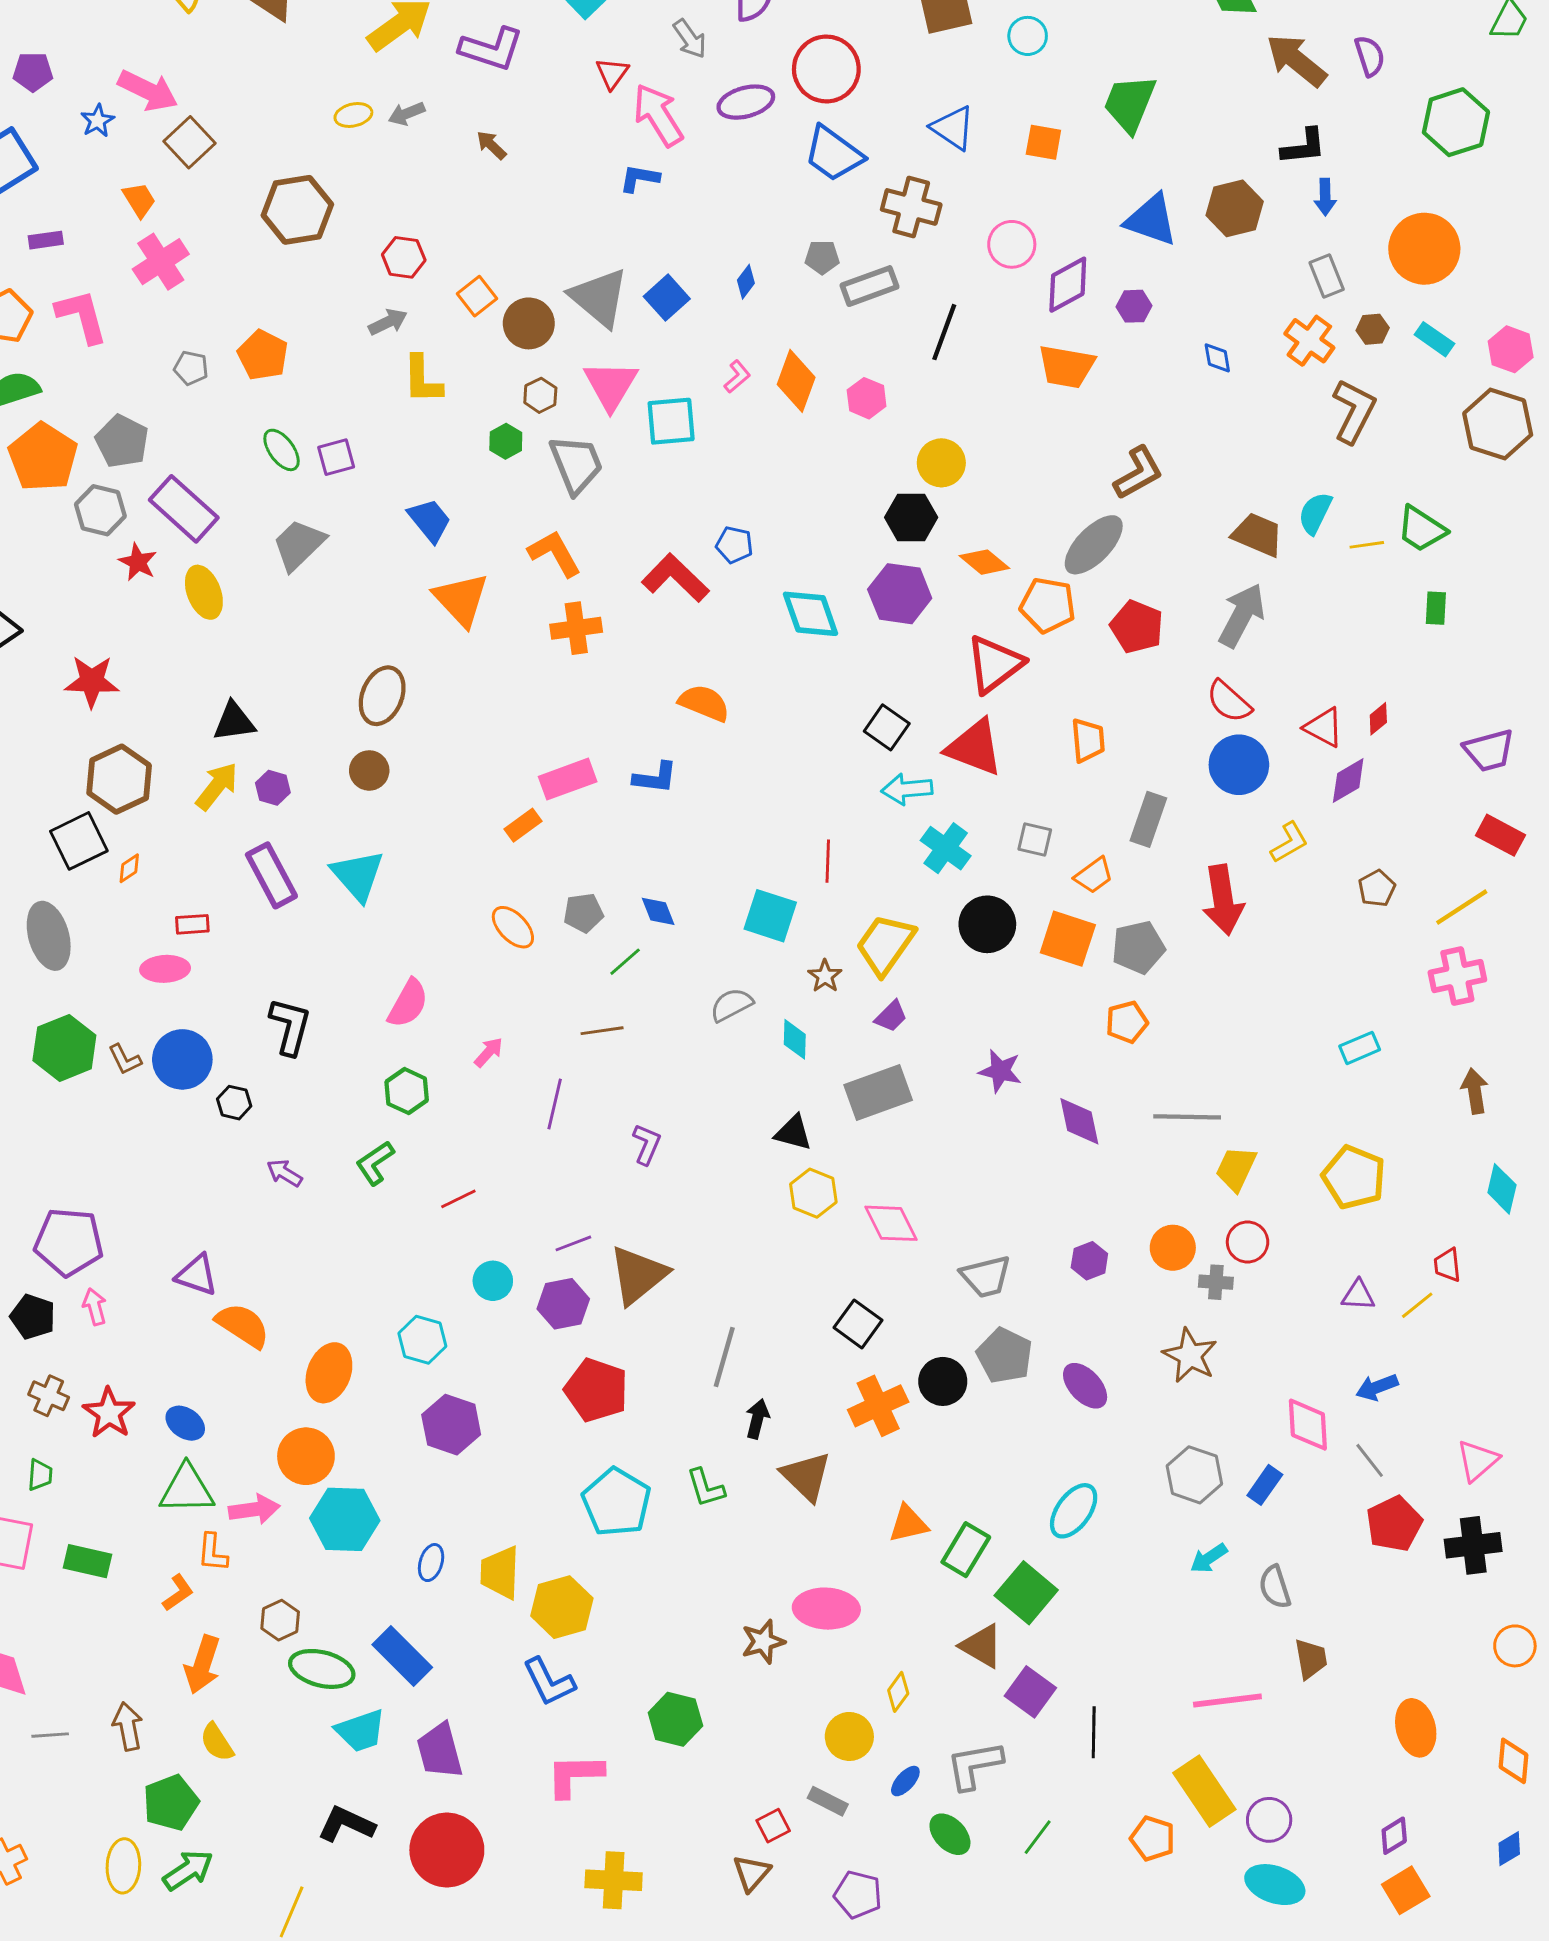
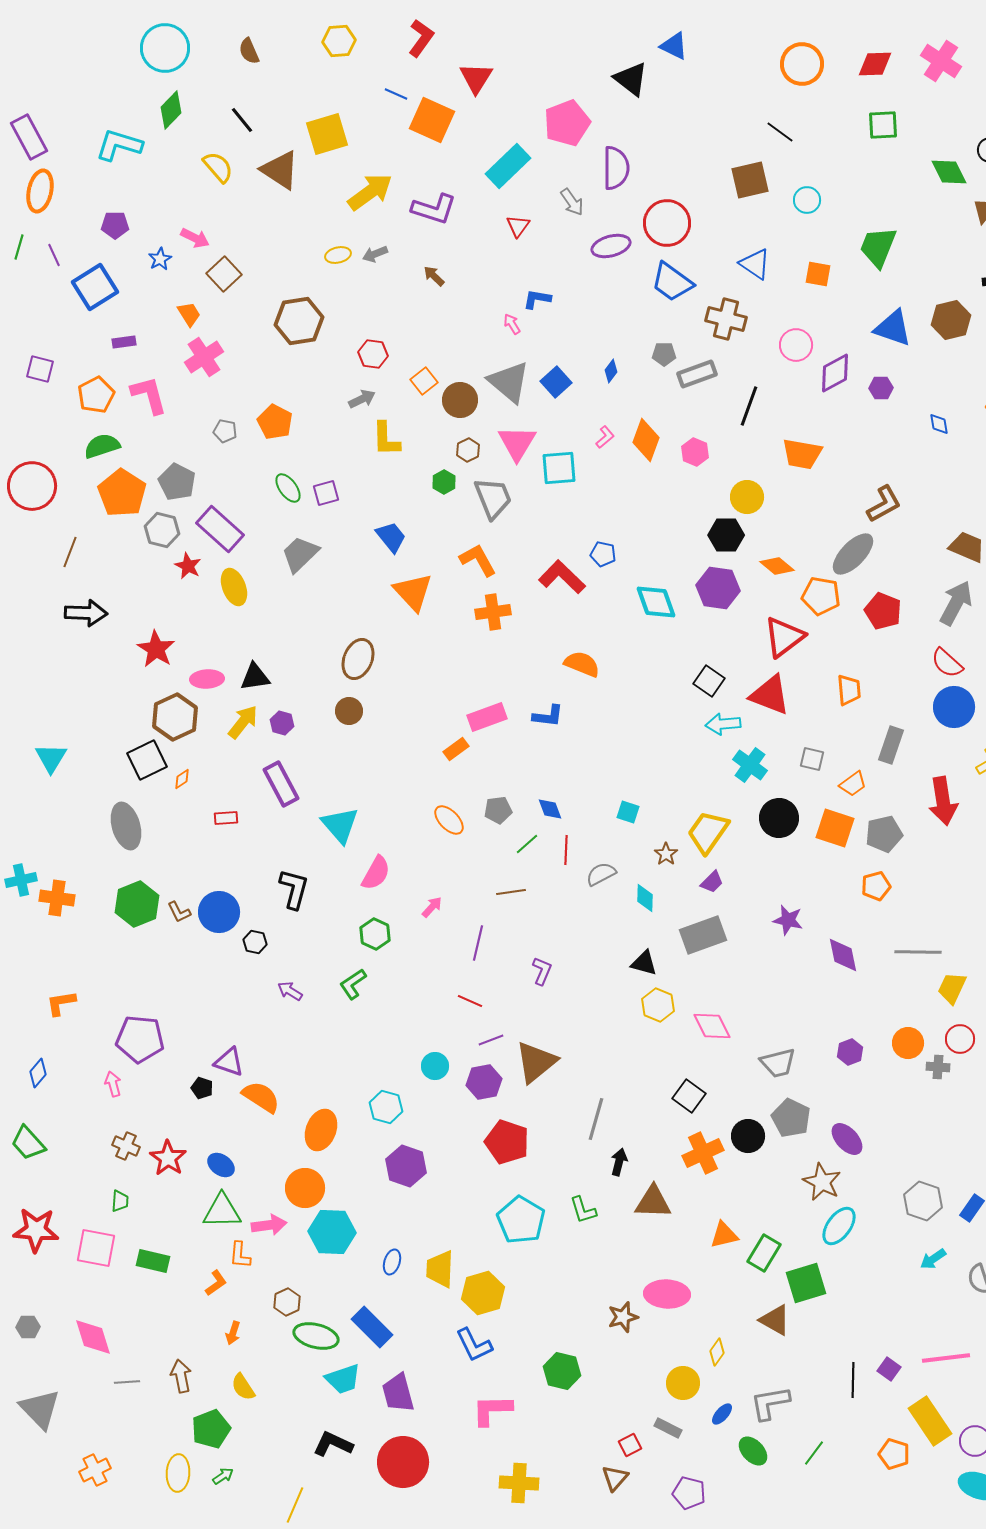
pink arrow: (148, 91) -> (195, 238), size x0.7
pink arrow: (658, 115) -> (512, 324), moved, size x0.5
orange trapezoid: (1066, 367) -> (802, 454), moved
red star: (92, 681) -> (156, 649), turned 30
red line: (828, 861) -> (566, 850), moved
cyan triangle: (358, 875) -> (340, 825), moved
cyan square: (770, 916) -> (628, 812), size x0.6
pink ellipse: (165, 969) -> (207, 679), moved
red line: (458, 1199) -> (470, 1001), moved, turned 50
pink arrow: (95, 1307) -> (113, 1084), moved
black pentagon: (33, 1317) -> (202, 1088), moved, size x0.7
brown star: (1190, 1356) -> (822, 1182), moved
brown triangle: (806, 1476) -> (653, 1202), turned -42
green square: (1026, 1593) -> (806, 1283), turned 33
orange arrow: (202, 1665) -> (233, 1333), size x0.6
purple square: (1030, 1692) -> (889, 1369), moved, size x0.7
green arrow: (188, 1870) -> (223, 1476), size x0.6

